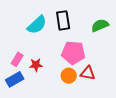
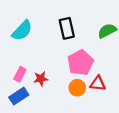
cyan semicircle: (37, 25) -> (22, 31), moved
pink pentagon: (73, 53) -> (80, 63), turned -30

